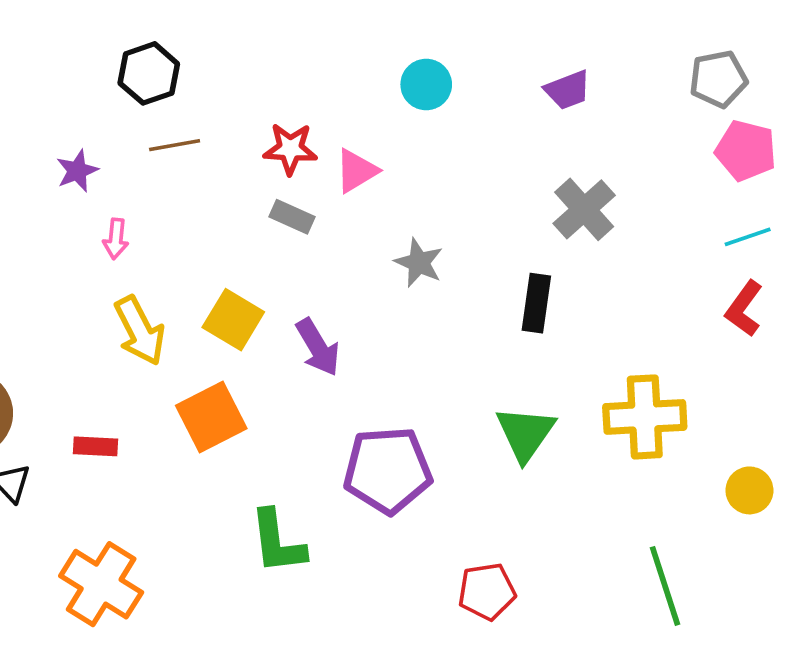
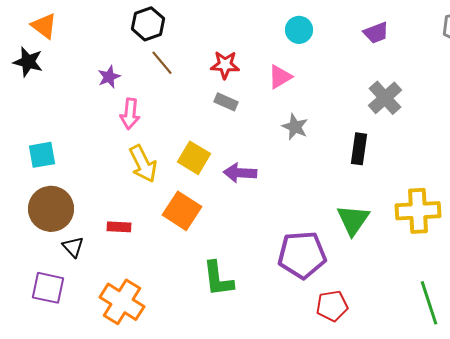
brown line: (175, 145) -> (162, 63), turned 60
pink triangle: (356, 171) -> (280, 77), moved
pink arrow: (116, 239) -> (130, 114), size x1.4
purple arrow: (318, 347) -> (240, 173), turned 124
orange square: (211, 417) -> (182, 211), turned -30
purple pentagon: (388, 470) -> (302, 255), moved

